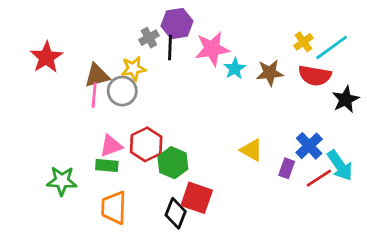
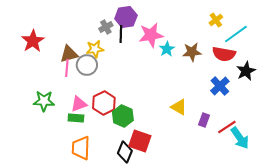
yellow cross: (303, 42) -> (216, 20), moved
blue cross: (309, 146) -> (220, 86), moved
cyan arrow: (340, 165) -> (240, 138), moved
green star: (62, 181) -> (44, 101), moved

